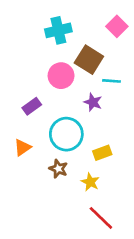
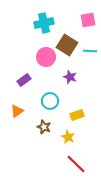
pink square: (117, 26) -> (88, 20), turned 35
cyan line: (112, 81) -> (90, 51), moved
cyan circle: (66, 134) -> (50, 101), size x0.7

